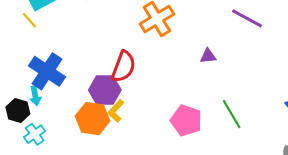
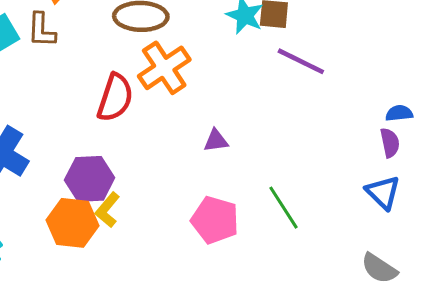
purple triangle: (208, 56) -> (216, 141), moved
red semicircle: (124, 67) -> (115, 98), moved

